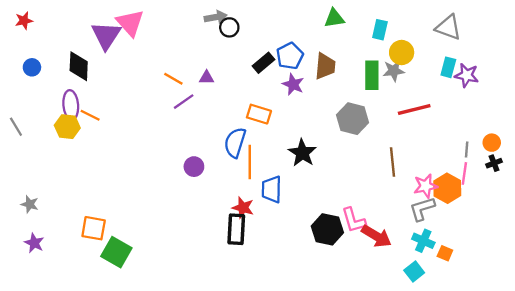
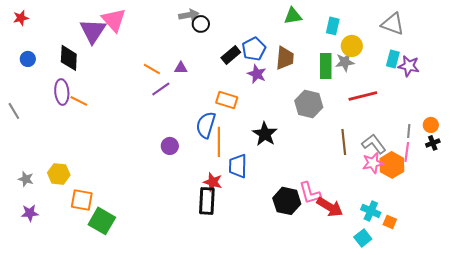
yellow hexagon: (67, 127) -> (59, 174), moved
gray L-shape: (422, 209) -> (374, 144), moved, turned 70
purple star: (34, 243) -> (30, 213), turned -30

